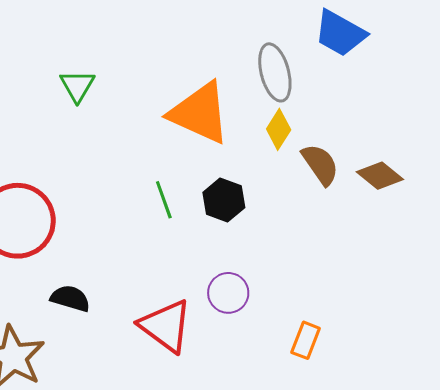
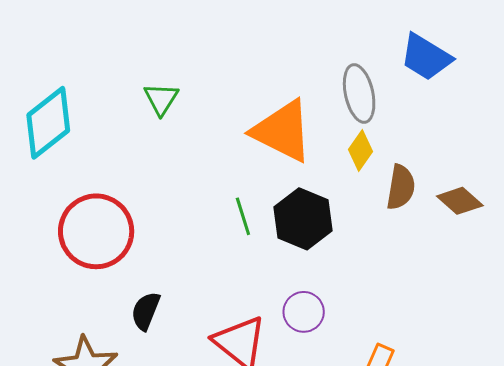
brown semicircle: (320, 164) -> (401, 187), turned 42
black hexagon: (224, 200) -> (303, 219), size x1.4
black semicircle: (70, 298) -> (146, 311), turned -87

